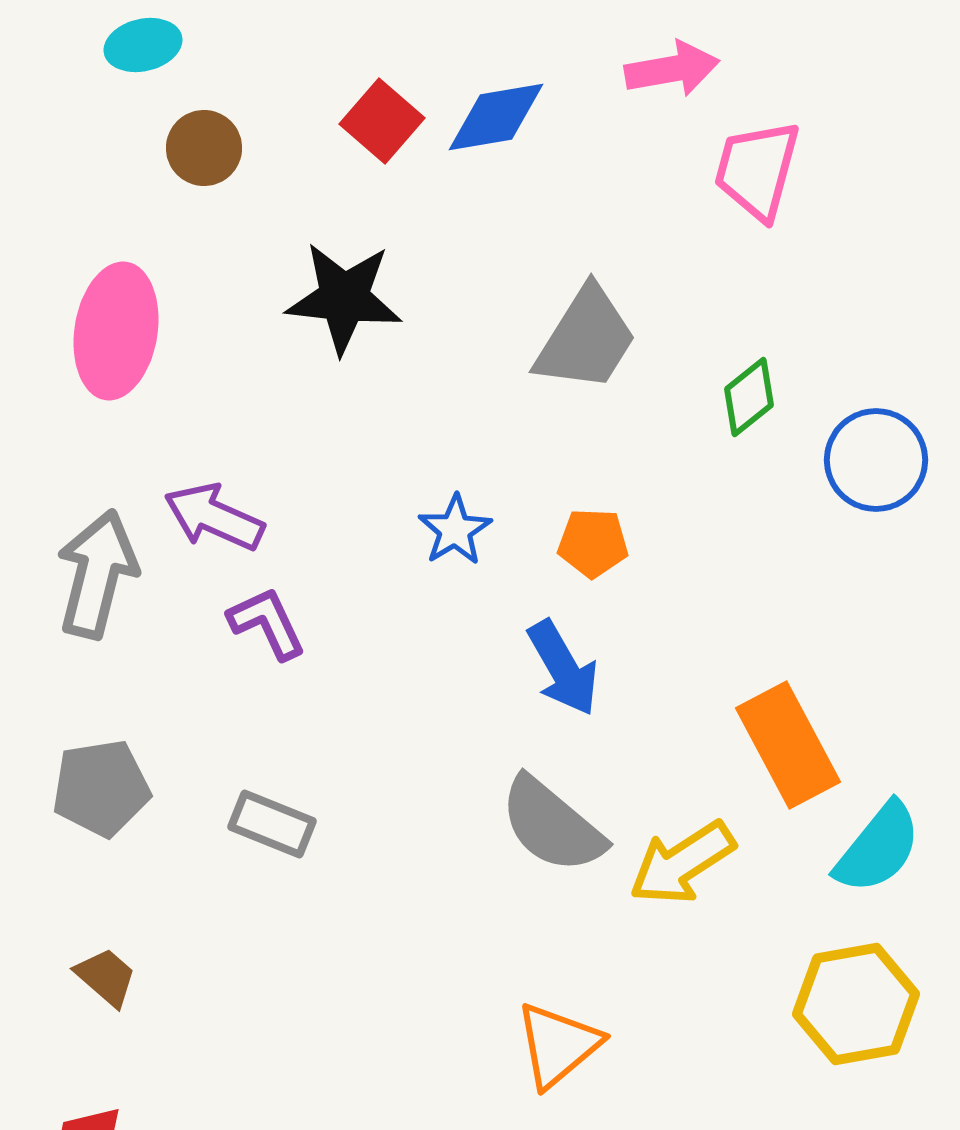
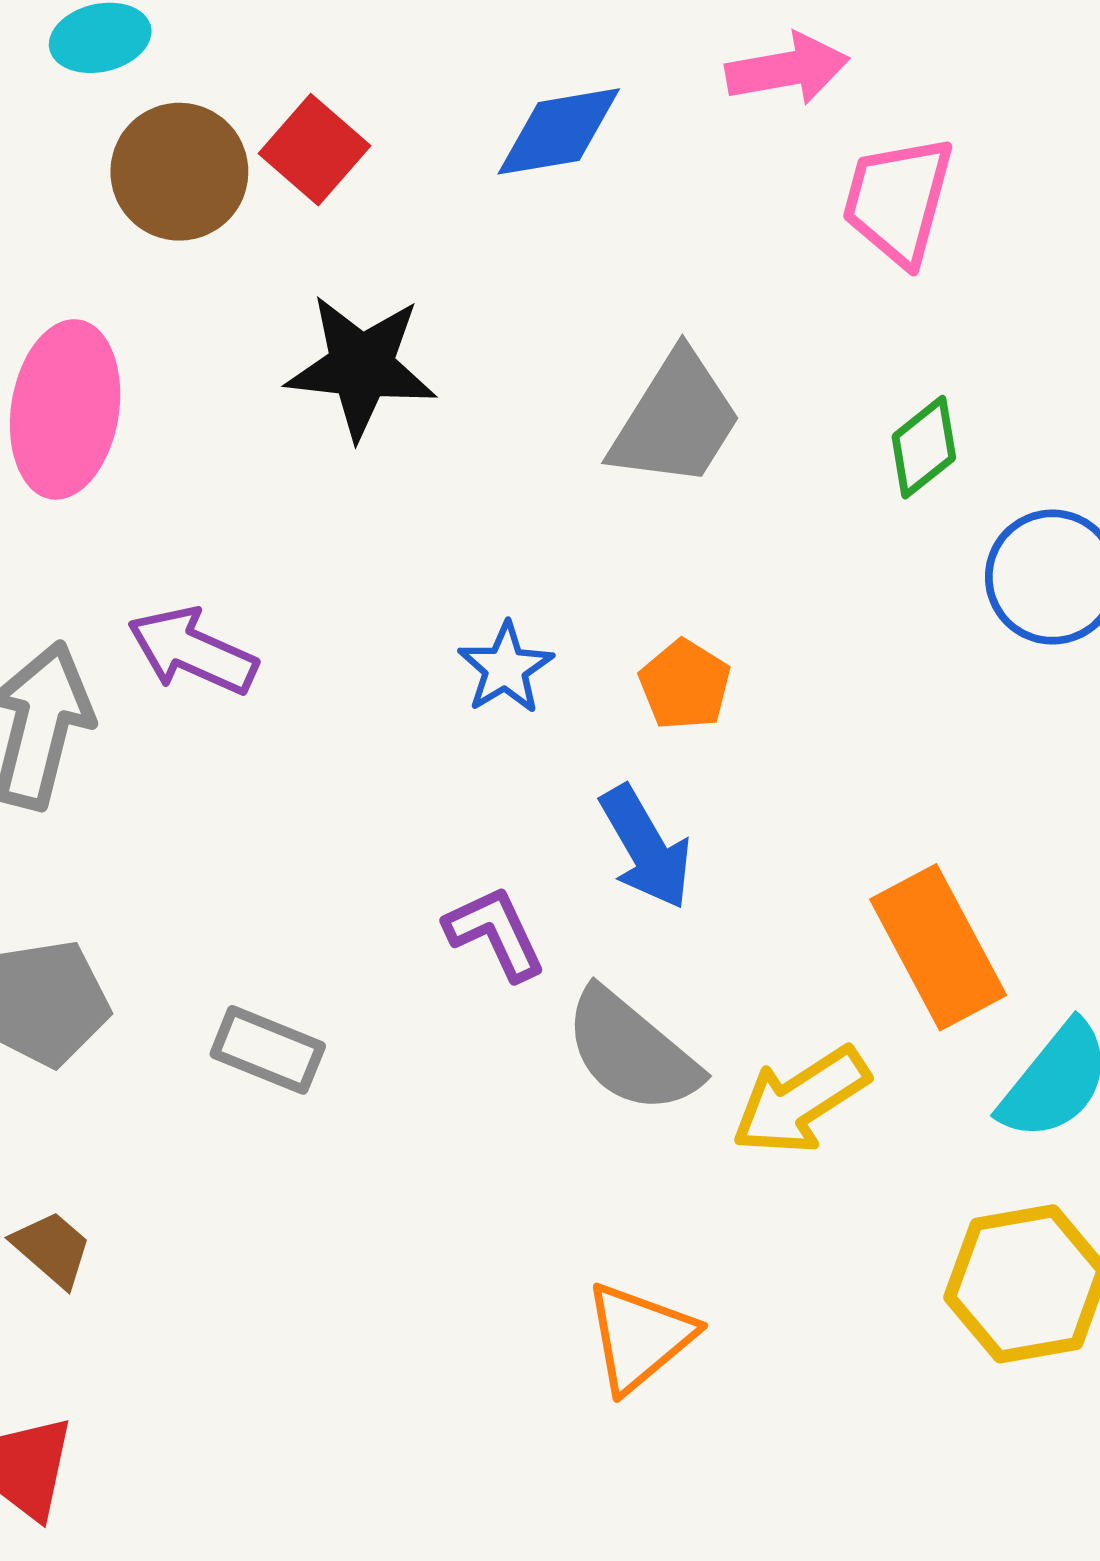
red square: (382, 121) -> (315, 150), moved
brown circle: (204, 148) -> (179, 172), size x1.4
green diamond: (749, 397) -> (924, 447), moved
orange pentagon: (593, 543) -> (685, 685), turned 30
purple L-shape: (267, 623) -> (495, 933), moved

